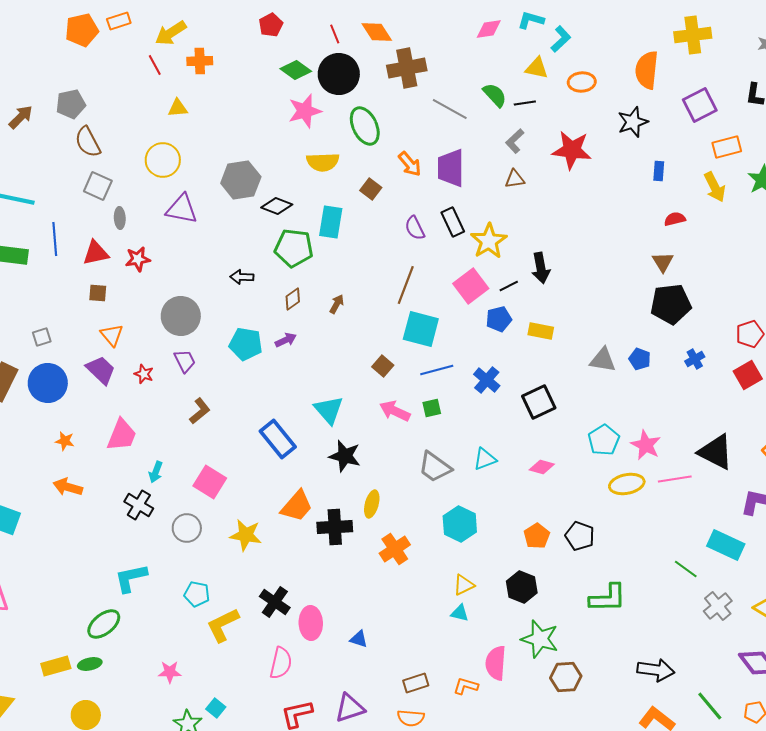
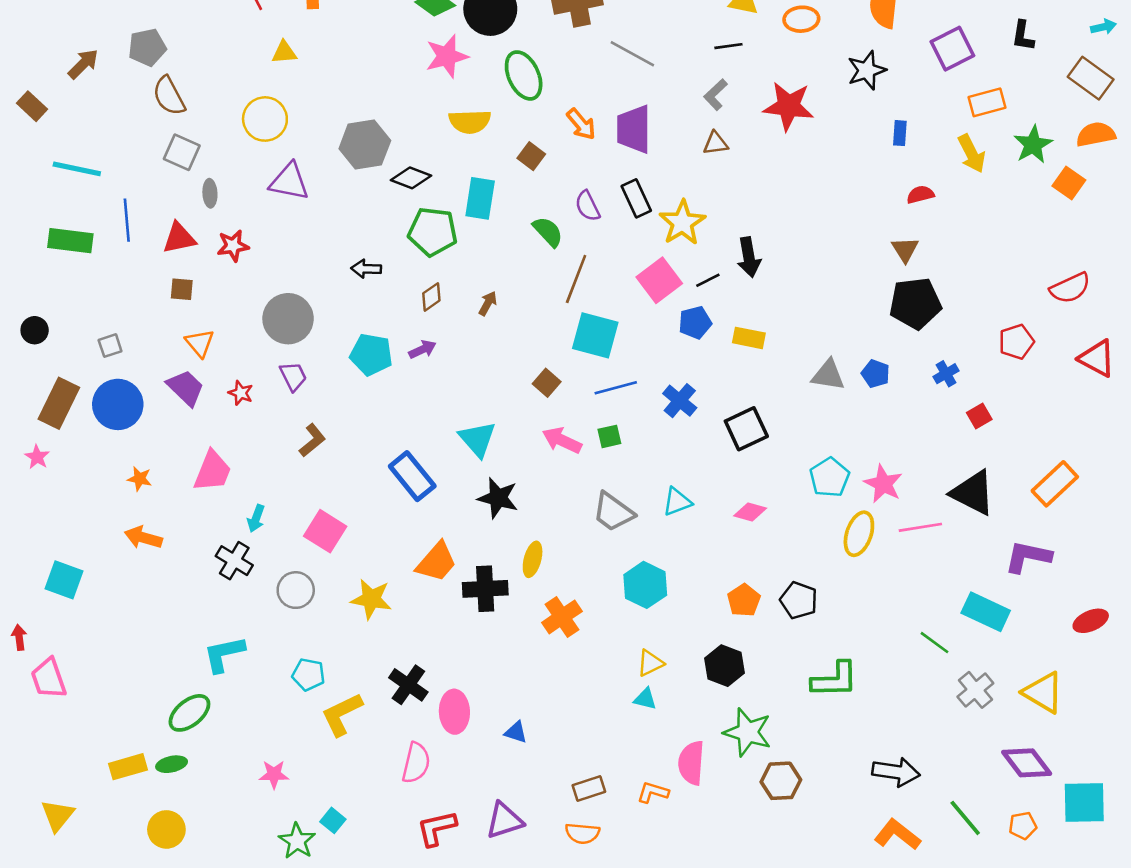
green semicircle: (495, 95) -> (548, 232), moved
red square: (748, 375) -> (979, 416), moved, size x0.7
yellow ellipse: (627, 484) -> (859, 534), turned -60

